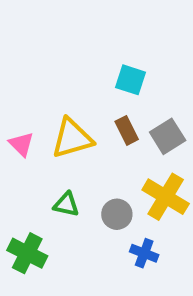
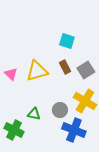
green triangle: (66, 204) -> (34, 114), moved
blue cross: (144, 253) -> (74, 130), size x1.6

